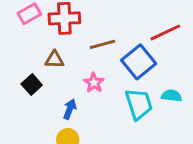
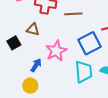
brown line: (103, 44) -> (73, 14), moved
pink star: (94, 83) -> (56, 51), size x1.5

